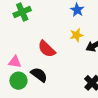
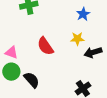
black semicircle: (39, 75) -> (32, 80), moved

